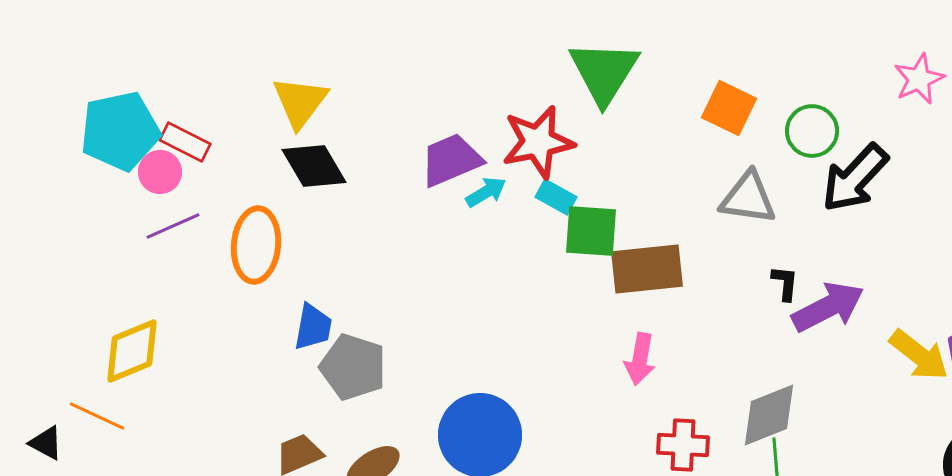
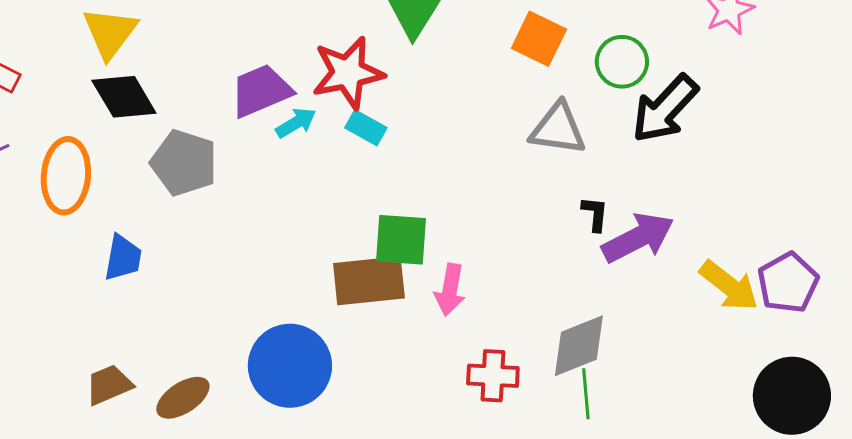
green square: (591, 231) -> (401, 240), moved
brown rectangle: (647, 269) -> (369, 281), moved
gray pentagon: (353, 367) -> (184, 163), moved

